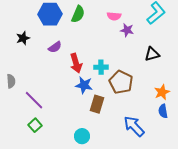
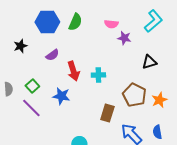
brown pentagon: (121, 82) -> (134, 95), moved
blue star: (84, 85) -> (61, 96), moved
brown rectangle: (97, 104) -> (107, 113), moved
blue semicircle: (163, 111) -> (157, 132), moved
green square: (35, 125) -> (32, 86), moved

